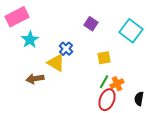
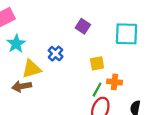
cyan square: (131, 31) -> (127, 34), turned -35
yellow triangle: (56, 63) -> (31, 69), moved, turned -48
orange cross: (117, 84) -> (115, 82), moved, turned 32

